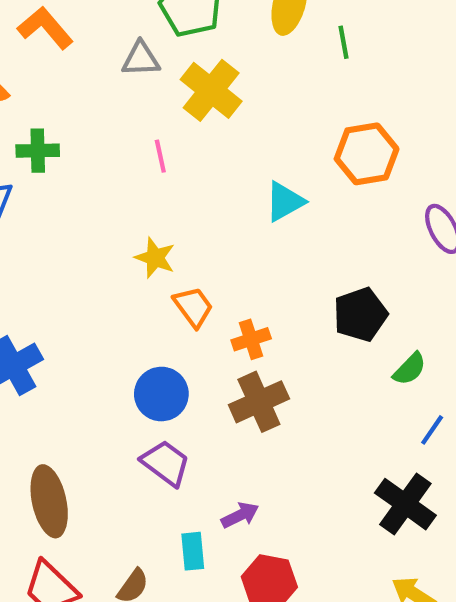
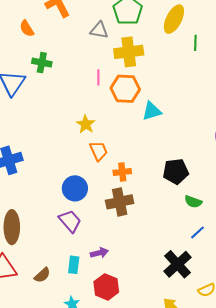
yellow cross: (211, 90) -> (129, 52), turned 32
orange hexagon: (367, 154) -> (125, 89), moved
green semicircle: (410, 369) -> (193, 202), turned 54

